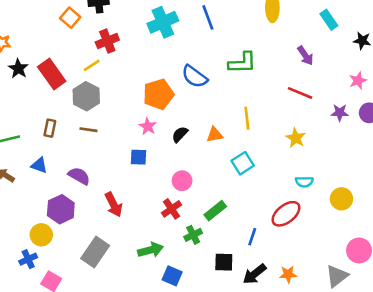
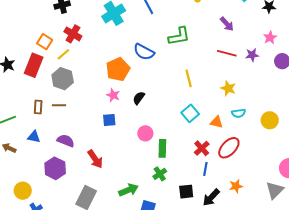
orange square: (70, 18) -> (45, 42), moved
red cross: (107, 41) -> (73, 34), turned -30
red rectangle: (52, 74) -> (34, 65), turned 65
purple star: (340, 113) -> (252, 55), moved
brown line: (89, 130) -> (59, 105), moved
orange triangle: (215, 135) -> (216, 122), moved, turned 32
cyan semicircle: (304, 182) -> (239, 113), moved
yellow circle: (341, 199) -> (270, 120), moved
red cross: (171, 209) -> (202, 148), moved
green rectangle: (215, 211) -> (162, 148), moved, turned -42
yellow circle: (41, 235) -> (23, 191), moved
orange star: (288, 274) -> (236, 186), moved

